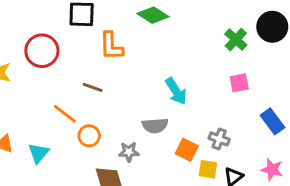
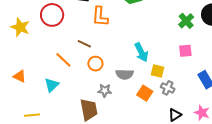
orange circle: (89, 136) -> (95, 64), moved
cyan triangle: (39, 153) -> (52, 85), moved
yellow square: (208, 169) -> (158, 71), moved

